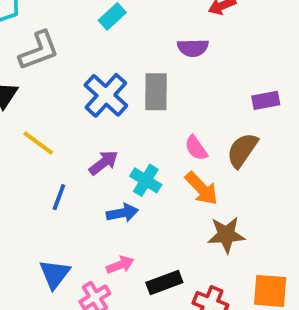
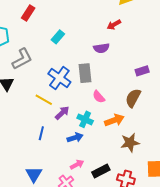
yellow line: (38, 143) -> (44, 100), moved
pink semicircle: (196, 148) -> (99, 97), moved
orange arrow: (202, 188) -> (114, 120), turned -60
blue triangle: (55, 274) -> (34, 174), moved

